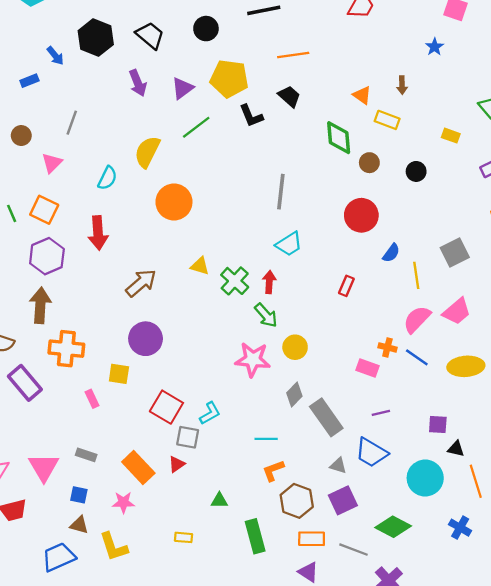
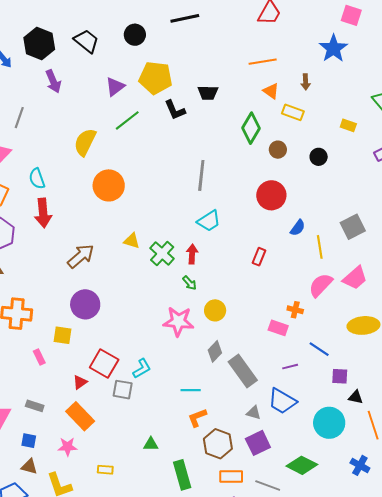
blue star: (435, 47) -> (333, 48), size x1.8
orange line: (293, 55) -> (263, 62), moved
purple arrow: (138, 83) -> (53, 81), moved
black trapezoid: (289, 96) -> (208, 93), turned 140
green diamond: (339, 138) -> (251, 128), turned 36
cyan semicircle: (107, 178) -> (37, 179), moved, turned 135
green arrow: (266, 315) -> (190, 283), size x0.7
blue line: (417, 357) -> (319, 349), moved
red triangle: (177, 464) -> (80, 382), moved
yellow rectangle: (183, 537) -> (105, 470), moved

